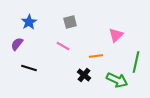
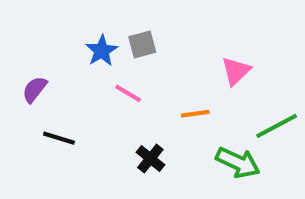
blue star: (29, 22) -> (102, 51), moved
green line: (136, 62) -> (277, 126), turned 50
black cross: (84, 75) -> (150, 158), moved

